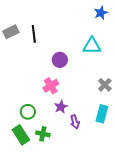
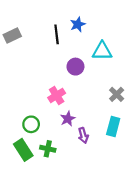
blue star: (101, 13) -> (78, 24), moved
black line: (34, 34) -> (57, 34), moved
purple circle: (60, 60) -> (75, 67), moved

